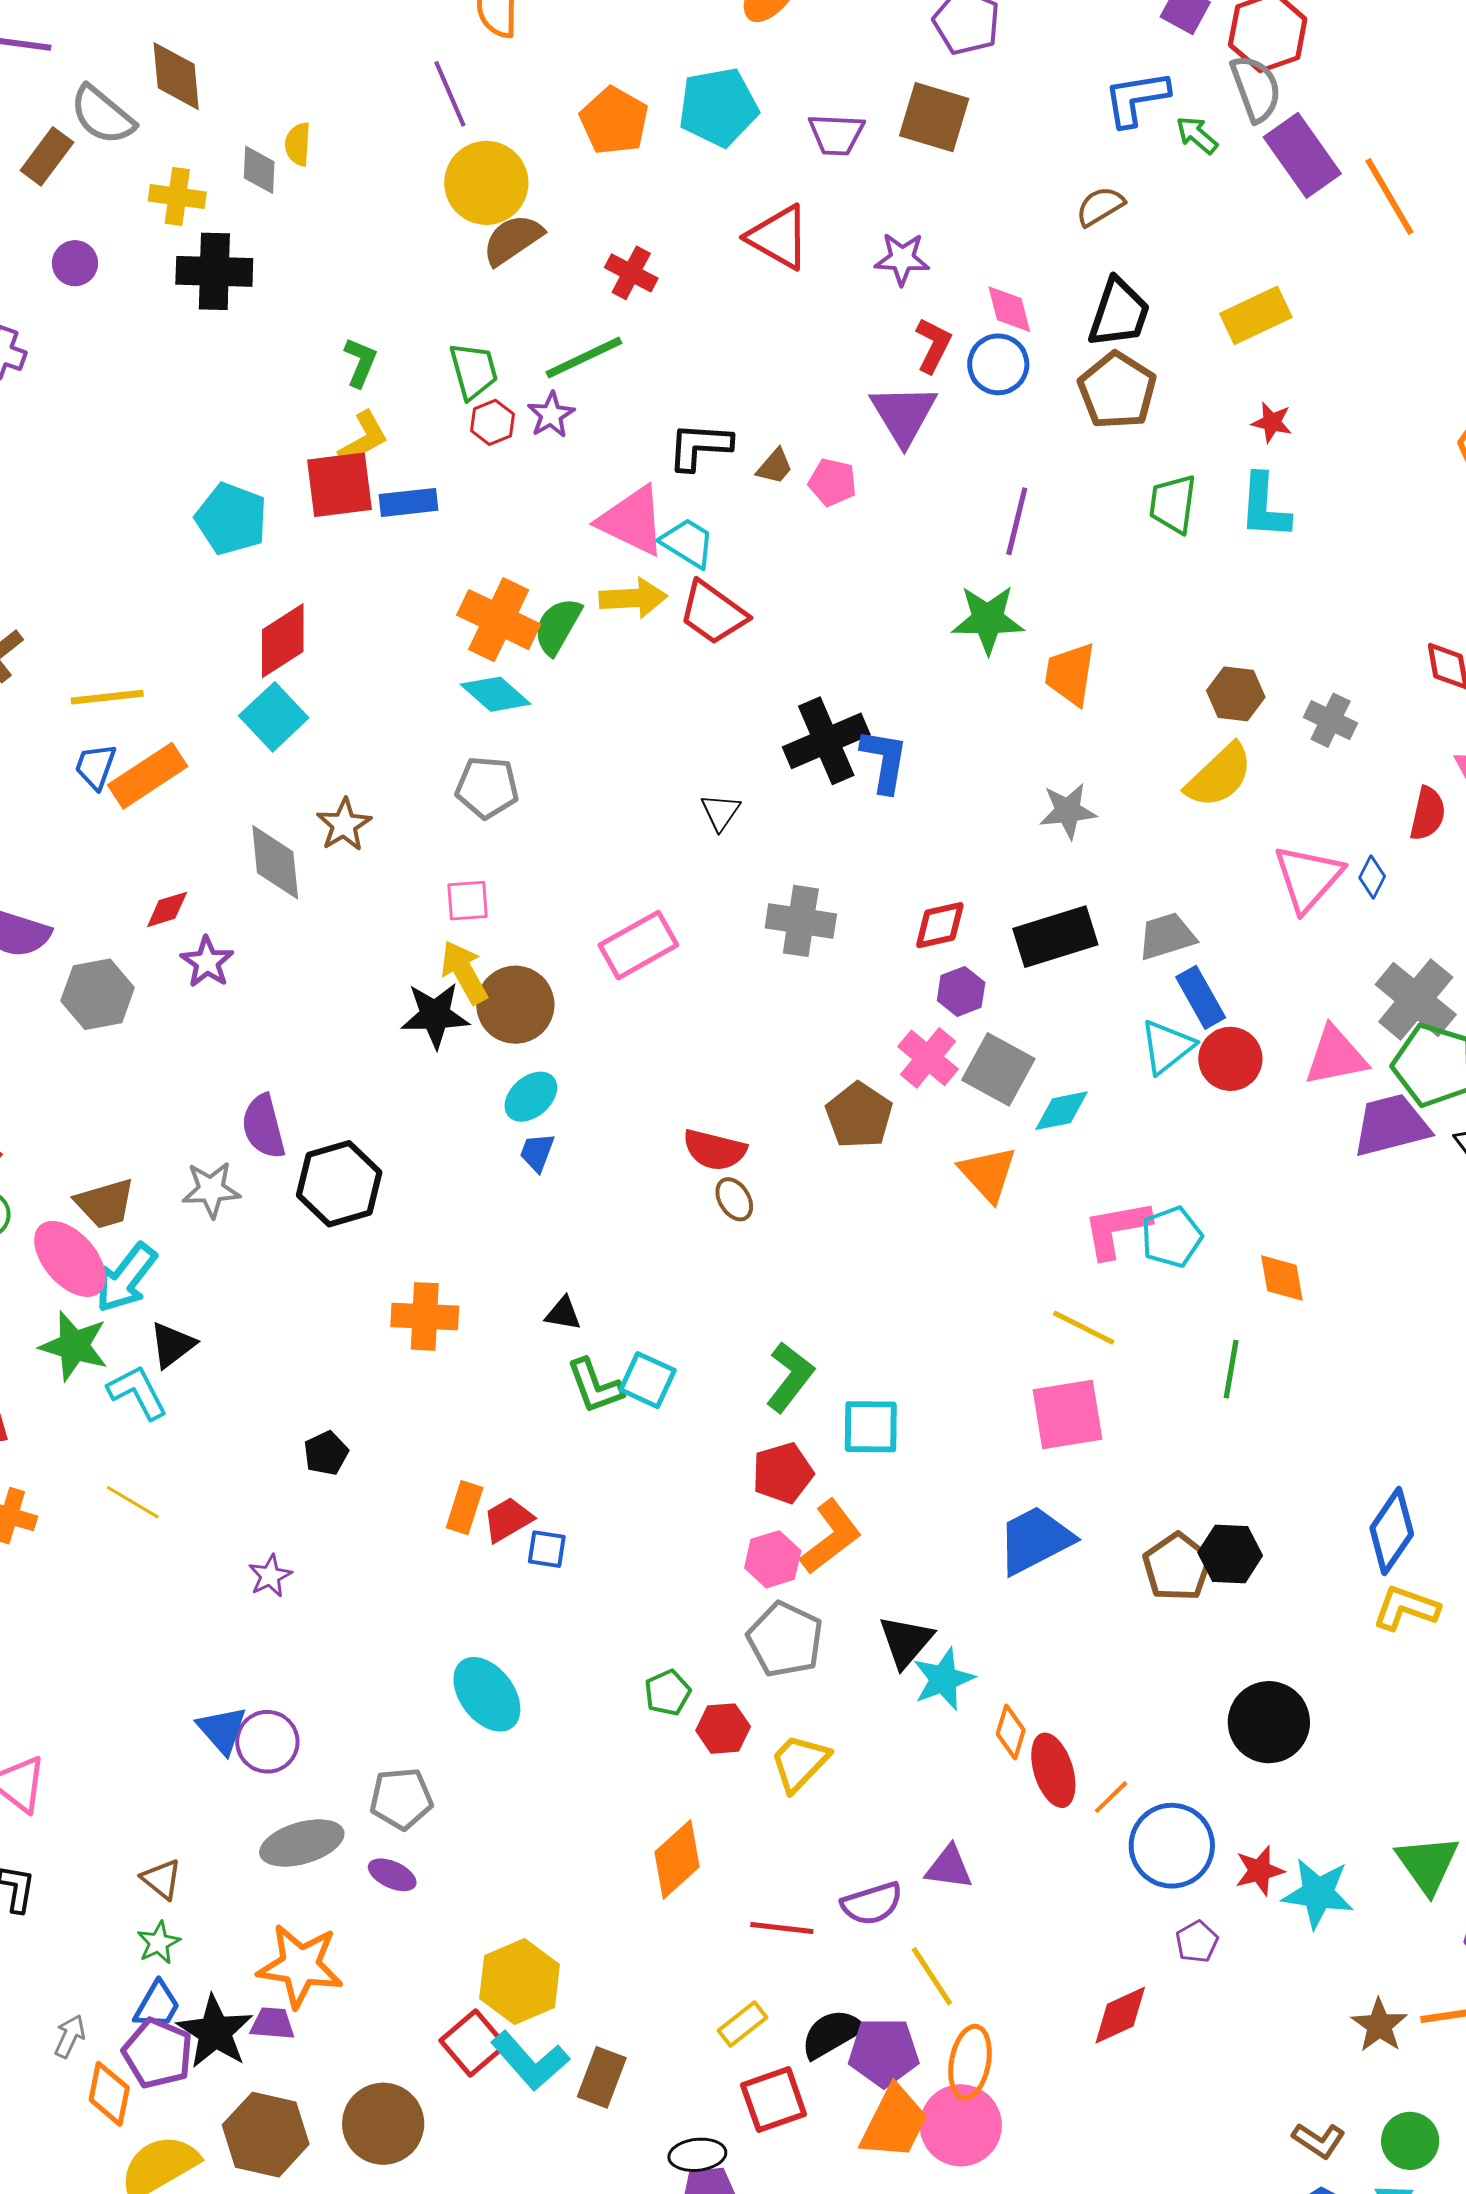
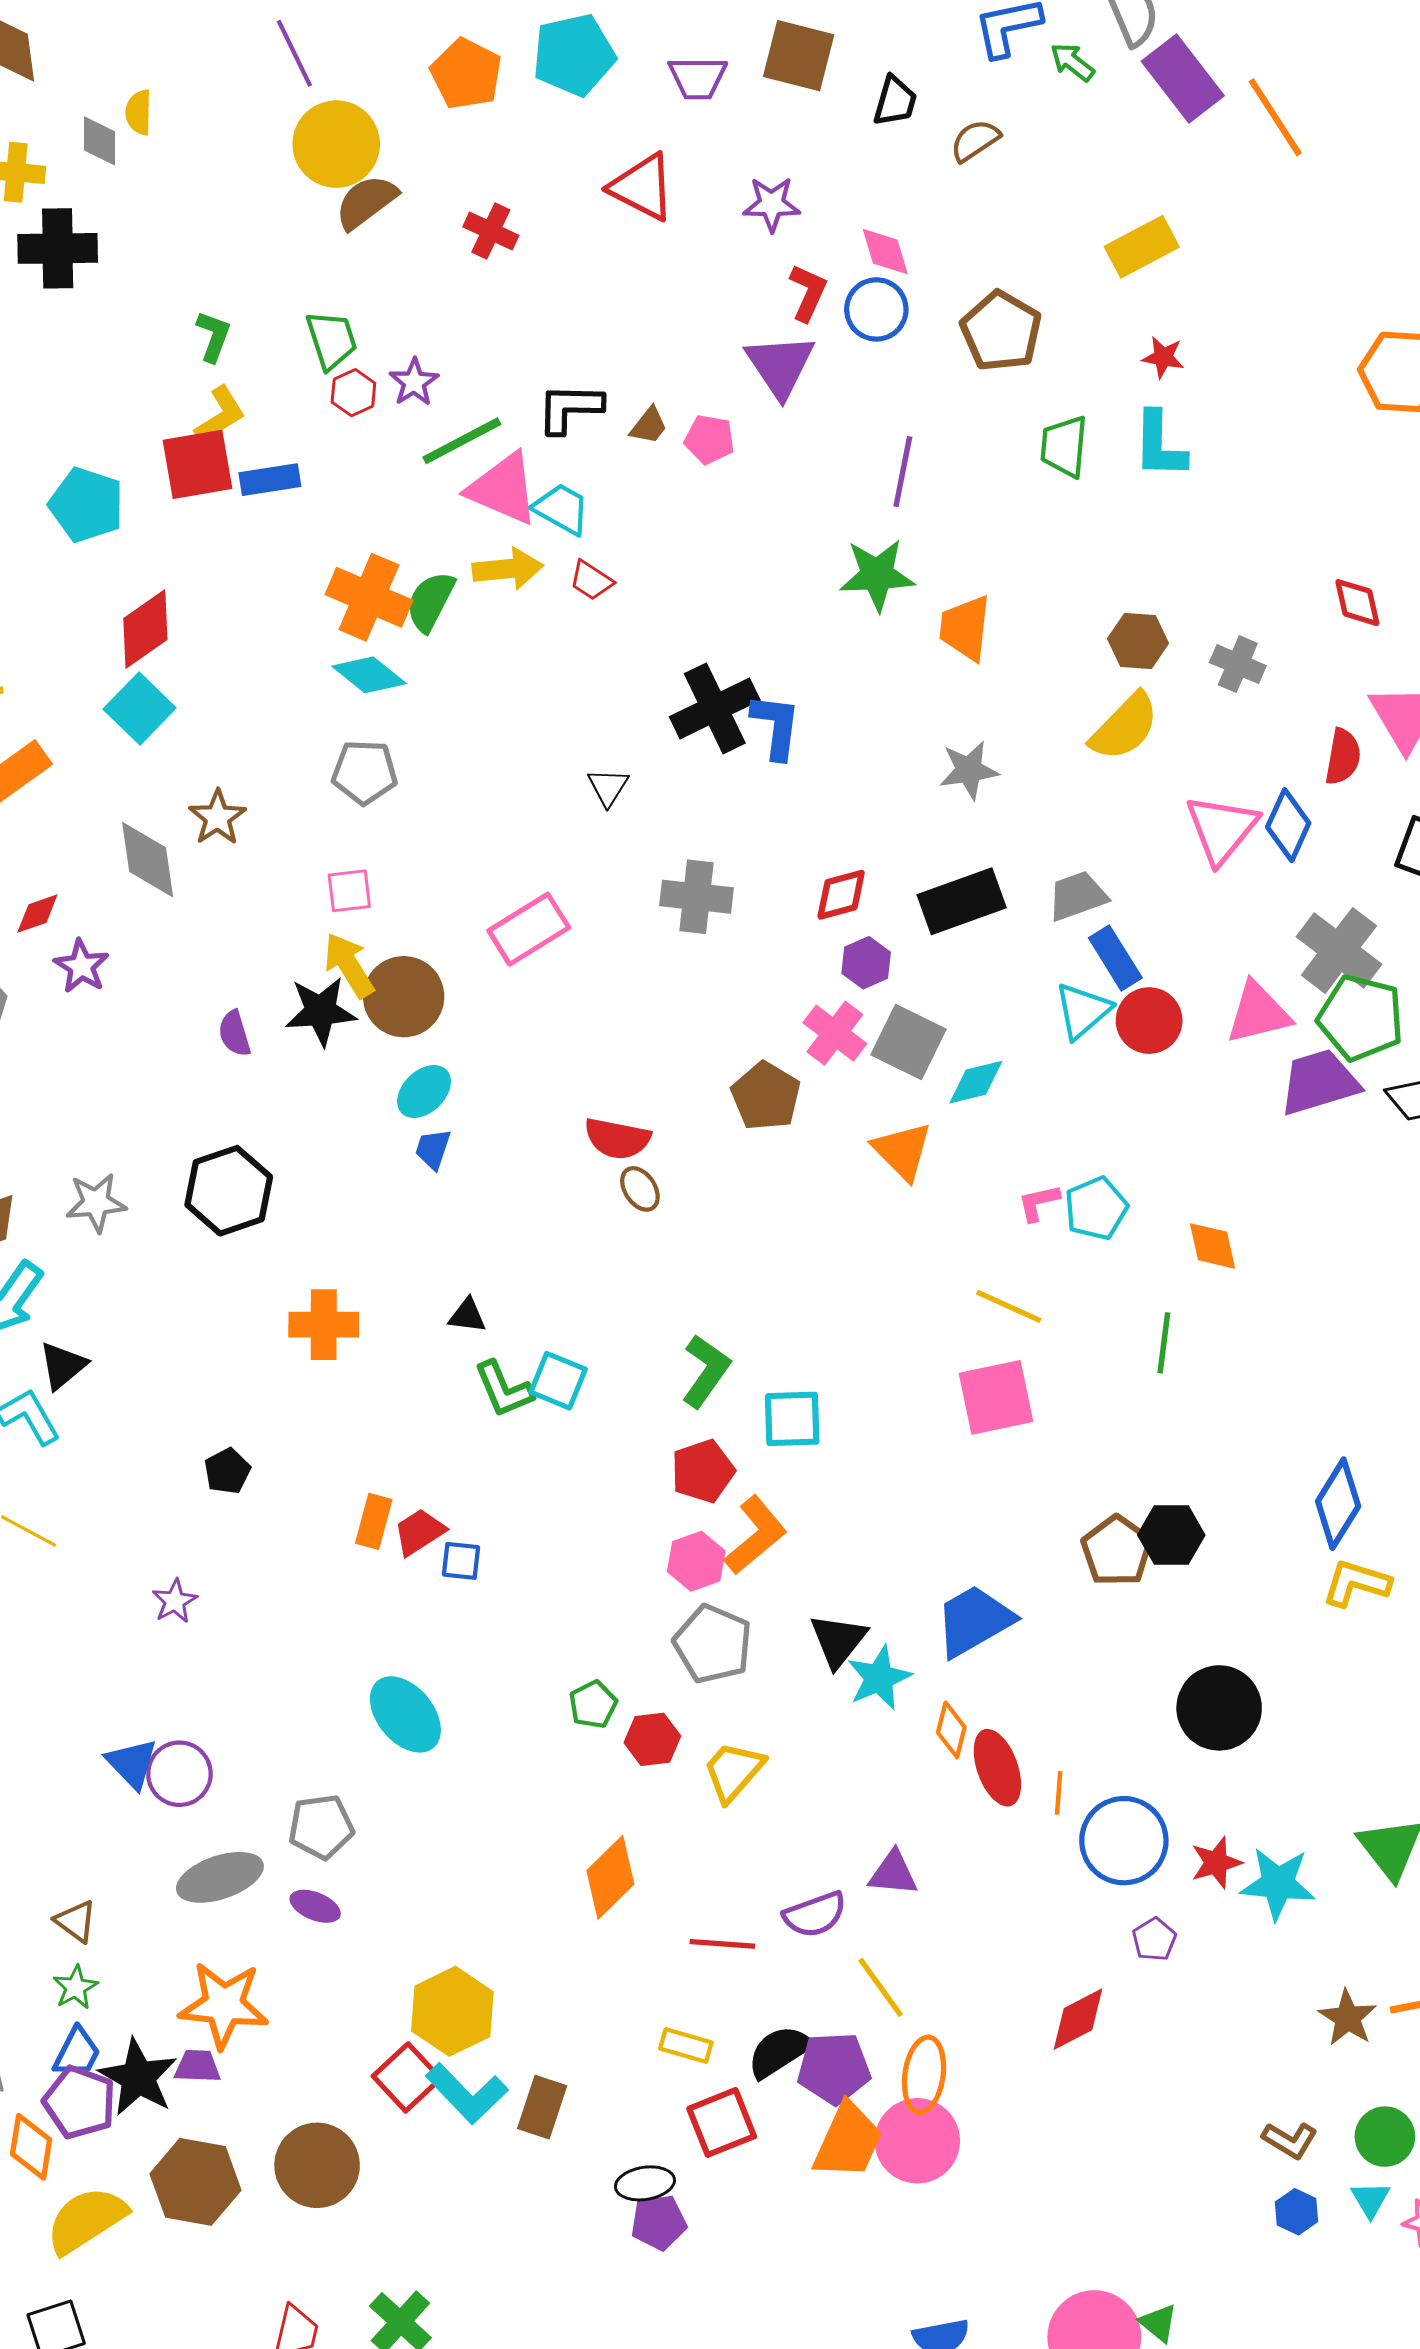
black trapezoid: (1119, 313) -> (895, 101), moved, size x0.7
green line: (584, 358) -> (462, 441), moved
red trapezoid: (713, 613) -> (591, 580), size x0.6
blue diamond: (1372, 877) -> (1288, 825), size x1.6
purple semicircle: (264, 1126) -> (234, 1033), moved, size x0.7
pink L-shape: (1117, 1229) -> (1039, 1203), size x0.6
blue trapezoid: (1035, 1540) -> (974, 1621), moved
orange line: (1111, 1797) -> (1059, 1793), turned -39
yellow rectangle: (742, 2024) -> (686, 2046), turned 57

